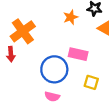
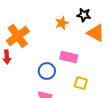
blue circle: (54, 69) -> (47, 71), size x0.7

